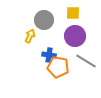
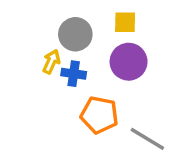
blue cross: (49, 55) -> (74, 74), moved
gray line: (86, 61) -> (147, 139), moved

